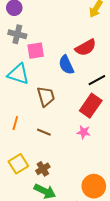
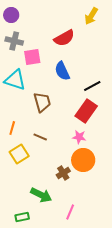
red semicircle: (86, 48) -> (64, 38), moved
yellow square: (18, 164) -> (19, 154), moved
brown cross: (43, 169) -> (63, 173), moved
orange circle: (94, 186) -> (83, 160), moved

